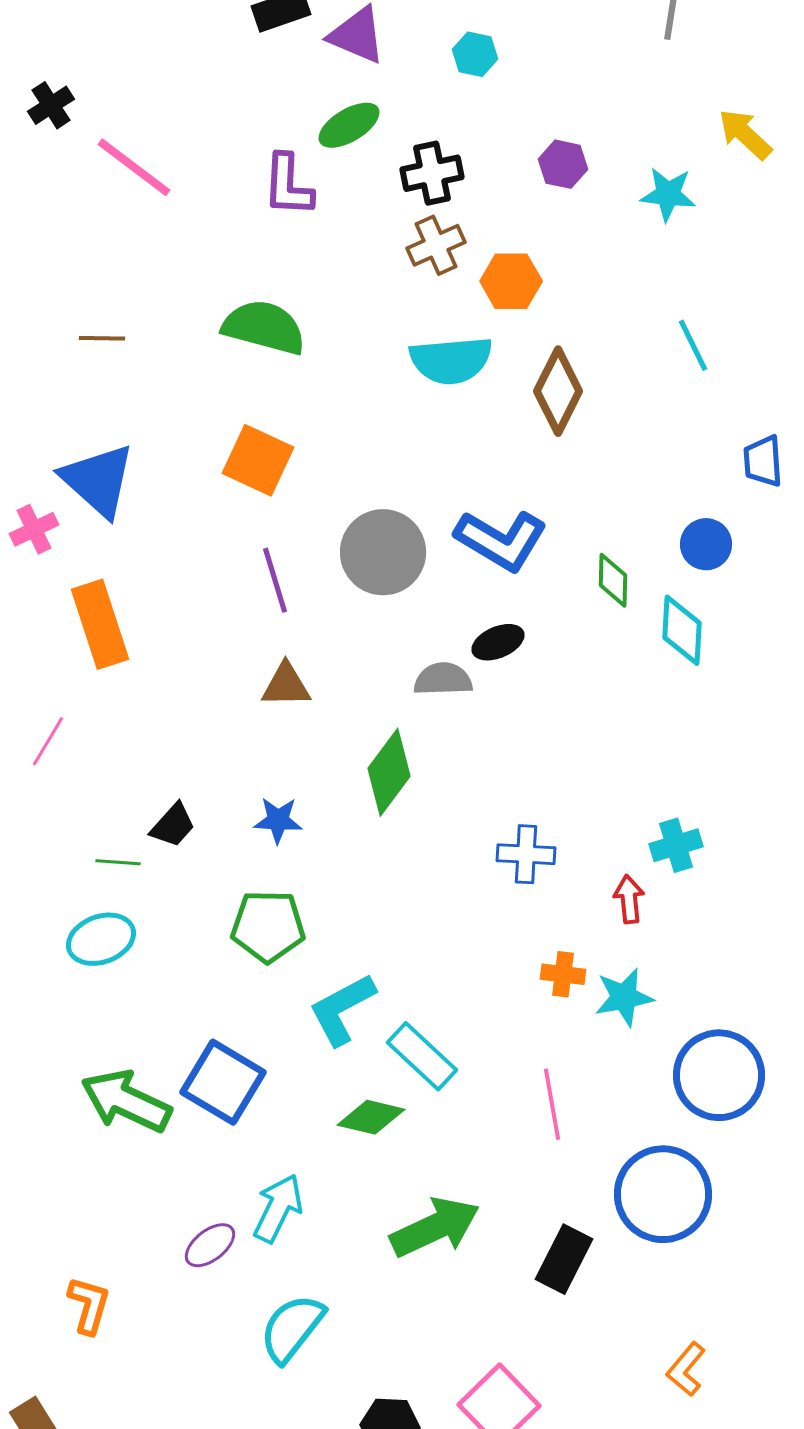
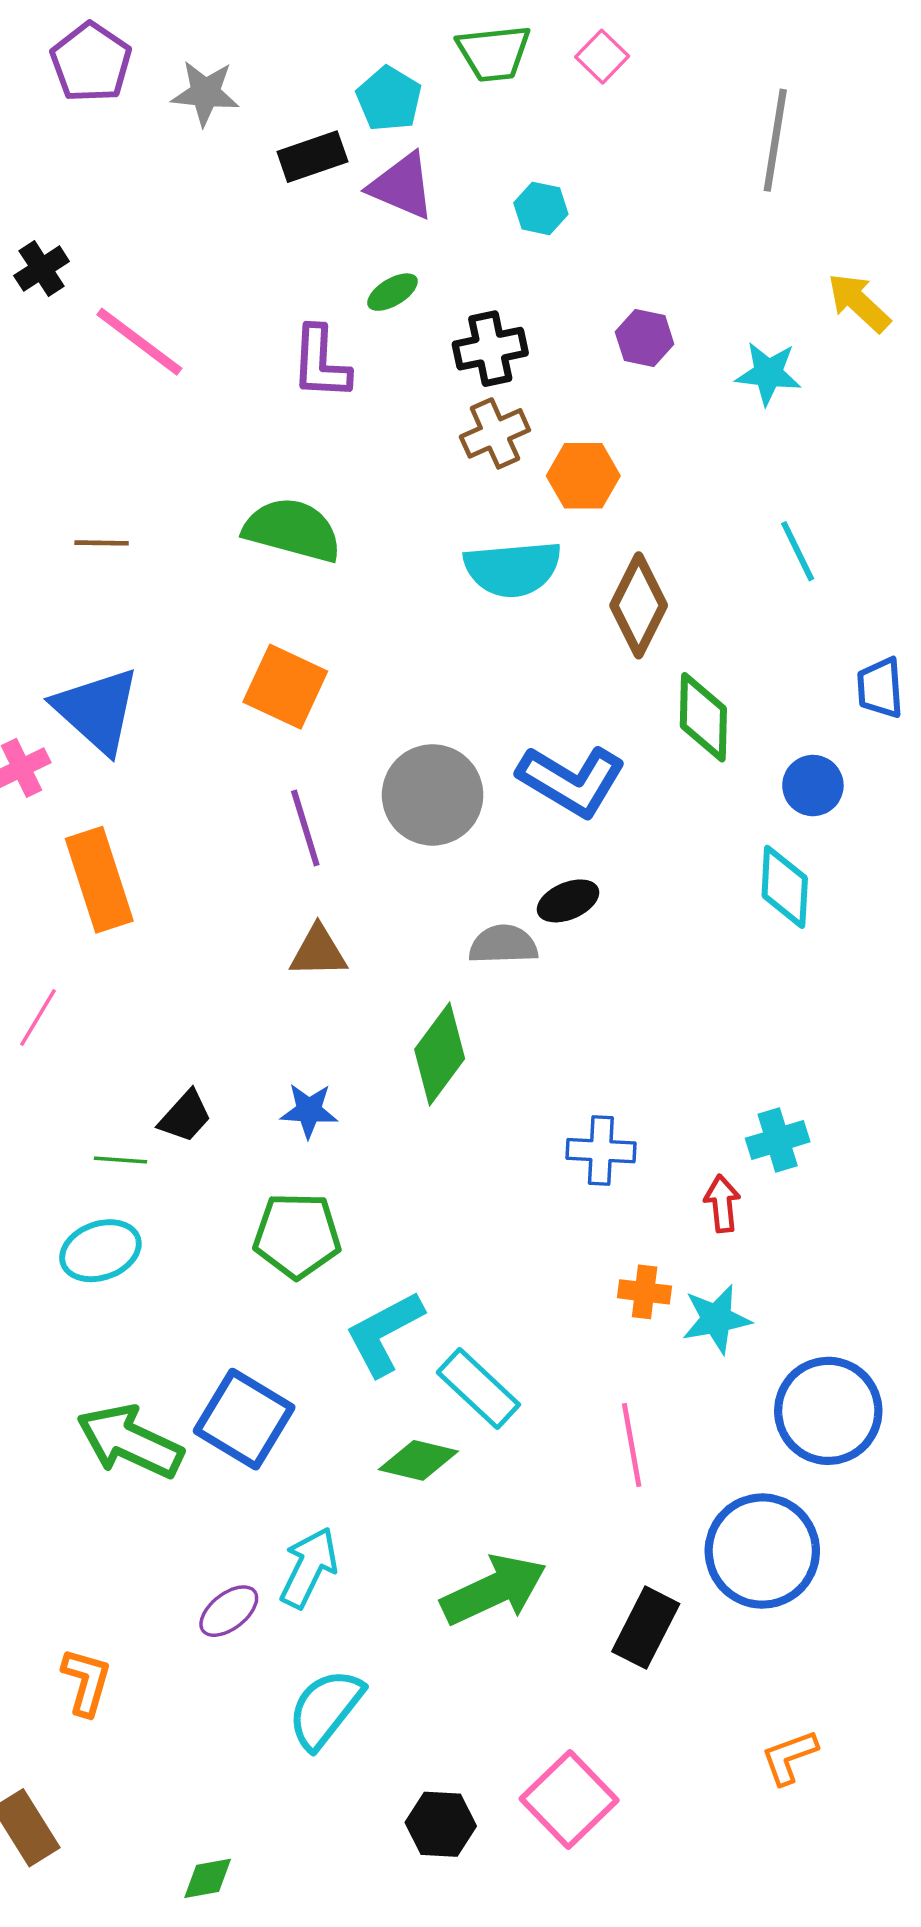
green ellipse: (349, 125) -> (392, 292), size x0.7
green diamond: (613, 580) -> (703, 717), moved, size x1.4
orange L-shape: (686, 1369) -> (789, 1757), turned 30

